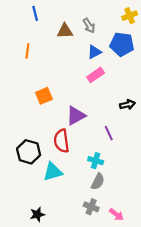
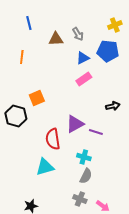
purple triangle: (76, 116) -> (75, 124), moved
purple line: (109, 133) -> (96, 132), turned -48
black hexagon: (29, 152) -> (16, 116), moved

